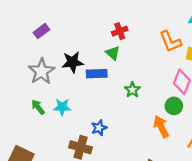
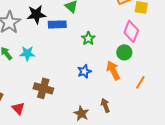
blue star: (99, 128) -> (84, 71), moved

